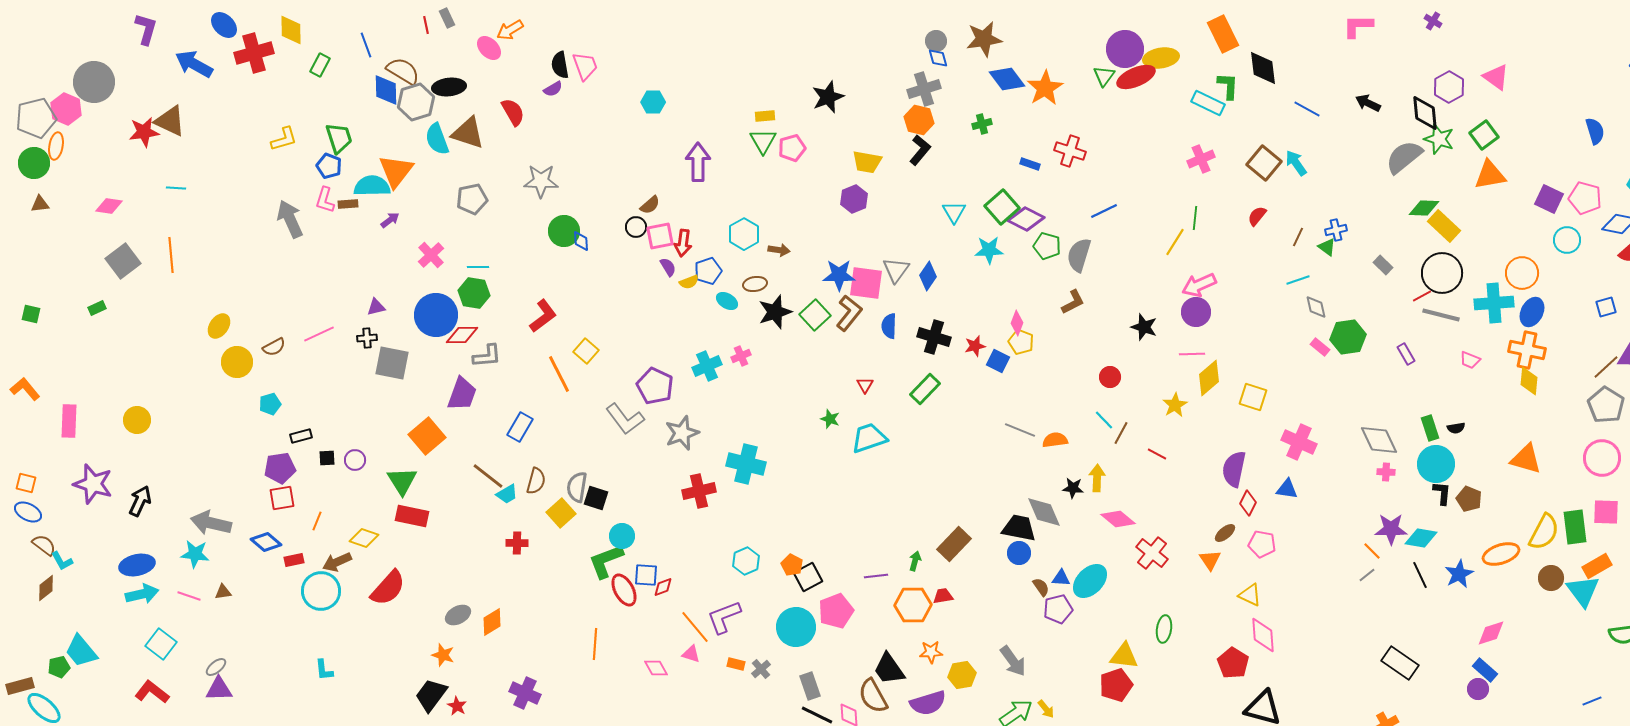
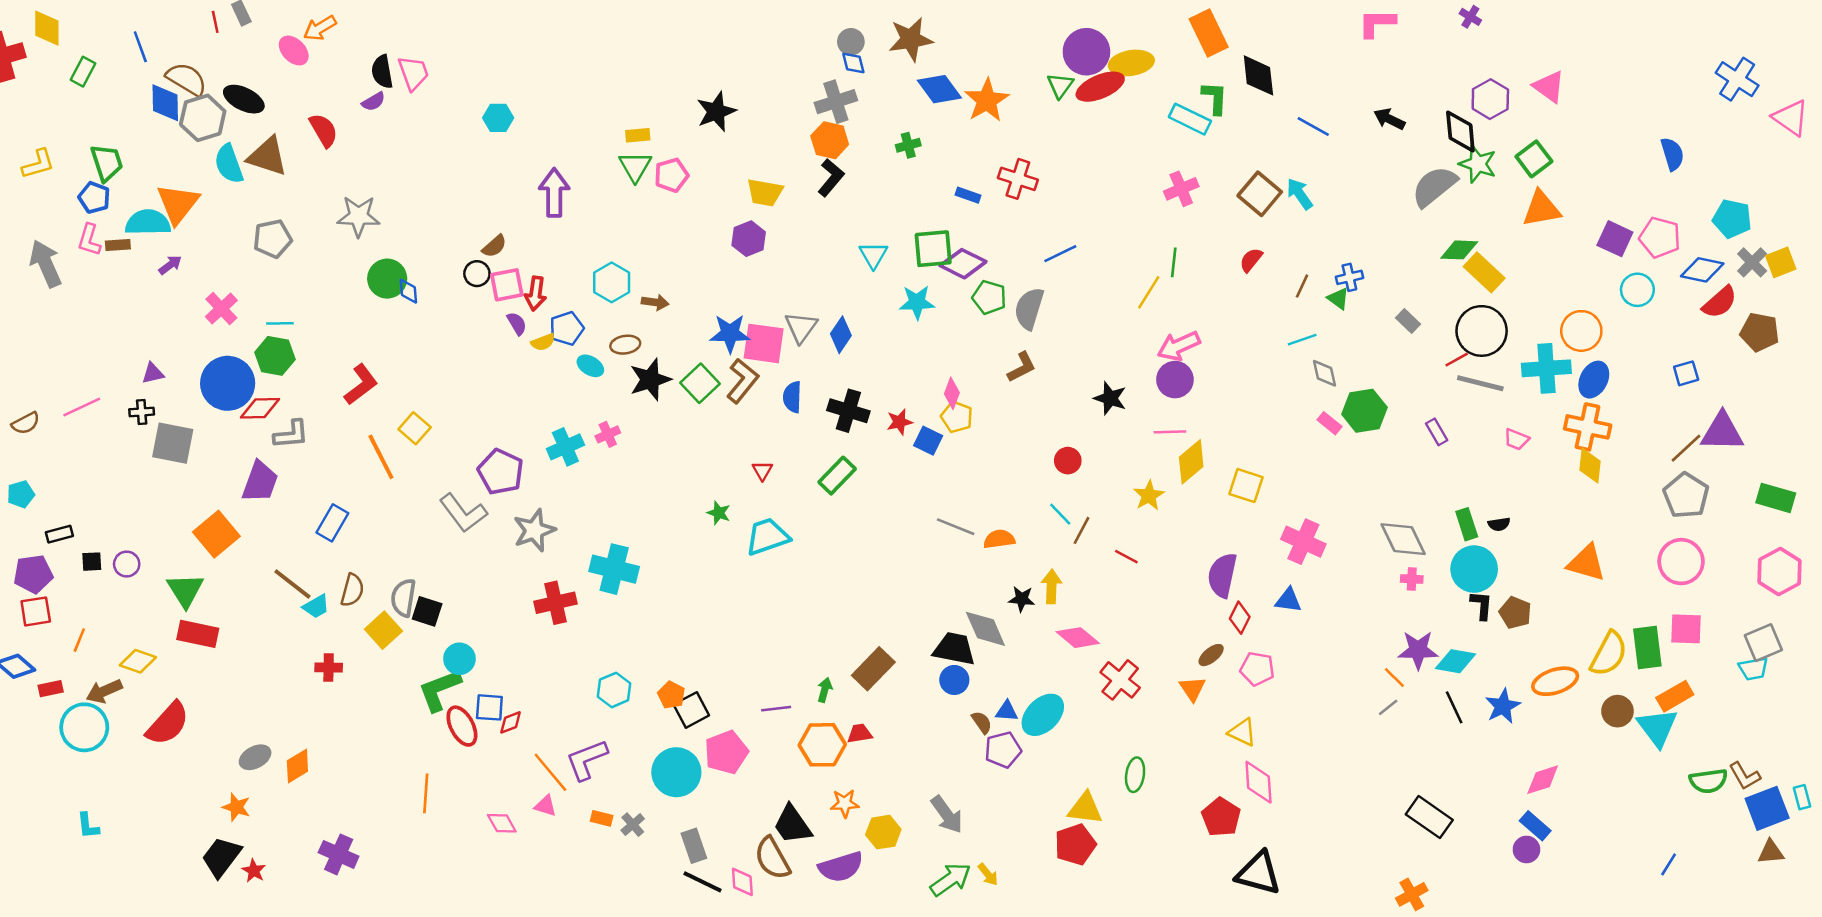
black ellipse: (449, 87) -> (244, 99), turned 32
green square: (1002, 207) -> (933, 249), turned 36
blue line: (1592, 701) -> (1669, 864), turned -36

